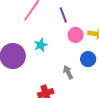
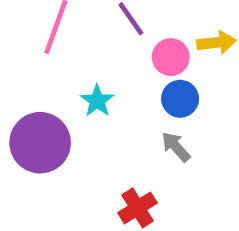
blue circle: (88, 59) -> (180, 99), moved

